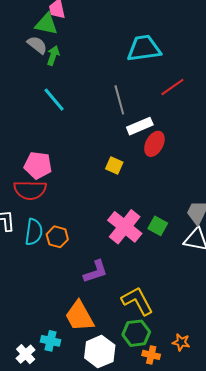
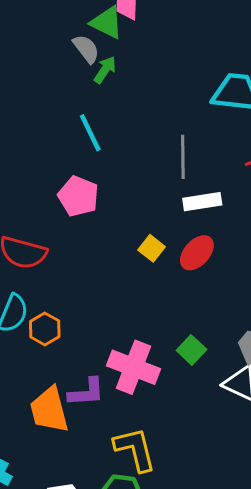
red ellipse: (154, 144) -> (197, 253), moved
pink pentagon: (38, 165) -> (78, 196), moved
pink cross: (125, 227) -> (134, 367), moved, turned -32
orange trapezoid: (79, 316) -> (49, 410), moved

